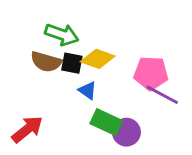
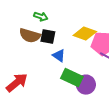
green arrow: (62, 34) -> (41, 17), size x0.6
yellow diamond: (98, 59) -> (85, 34), moved

